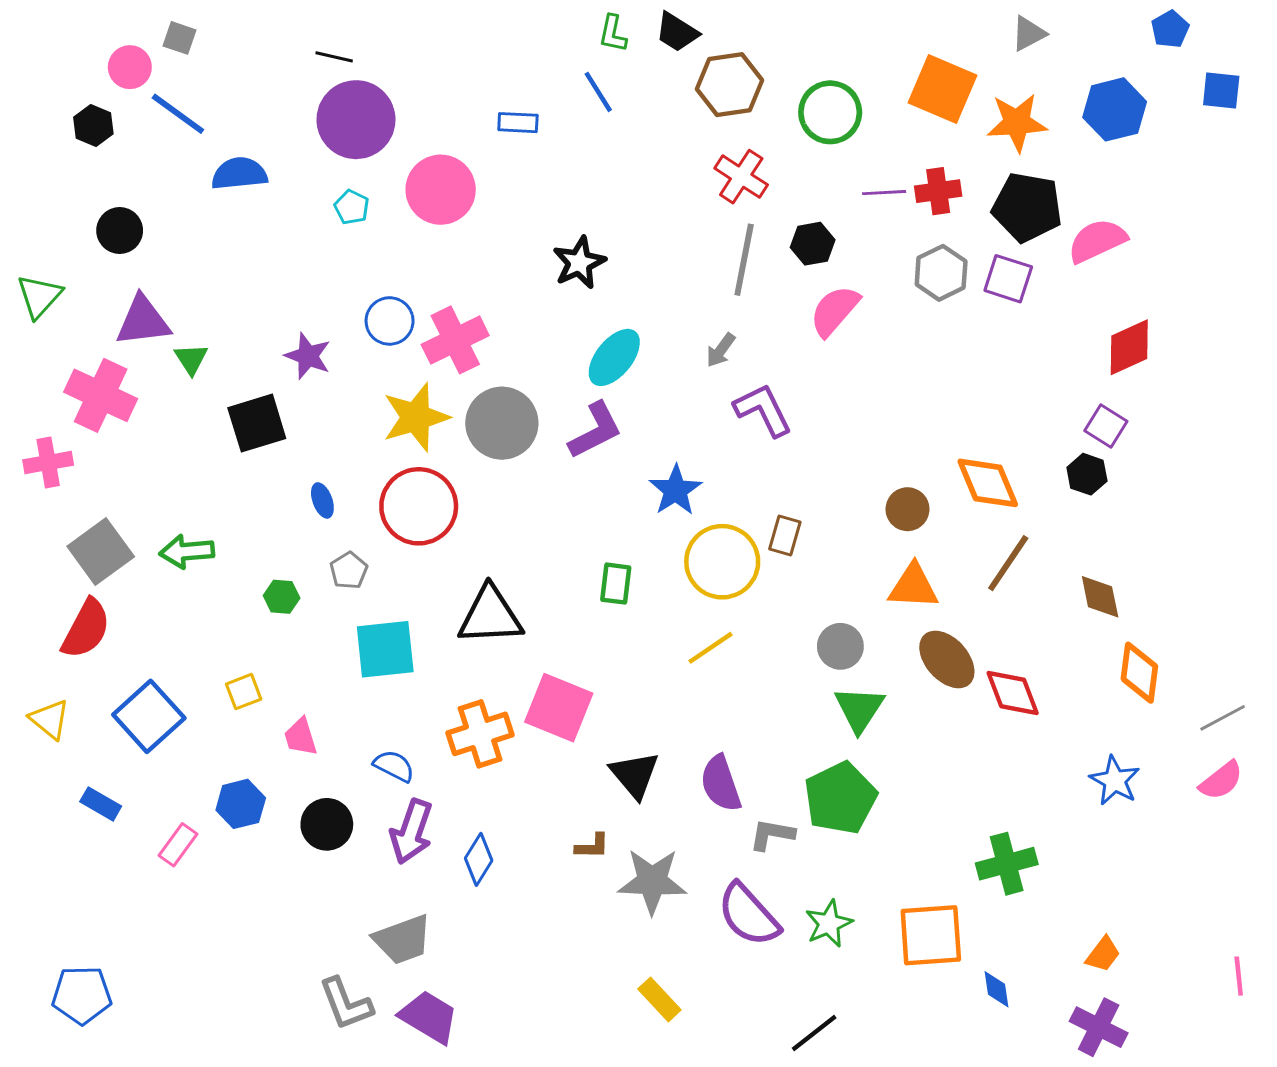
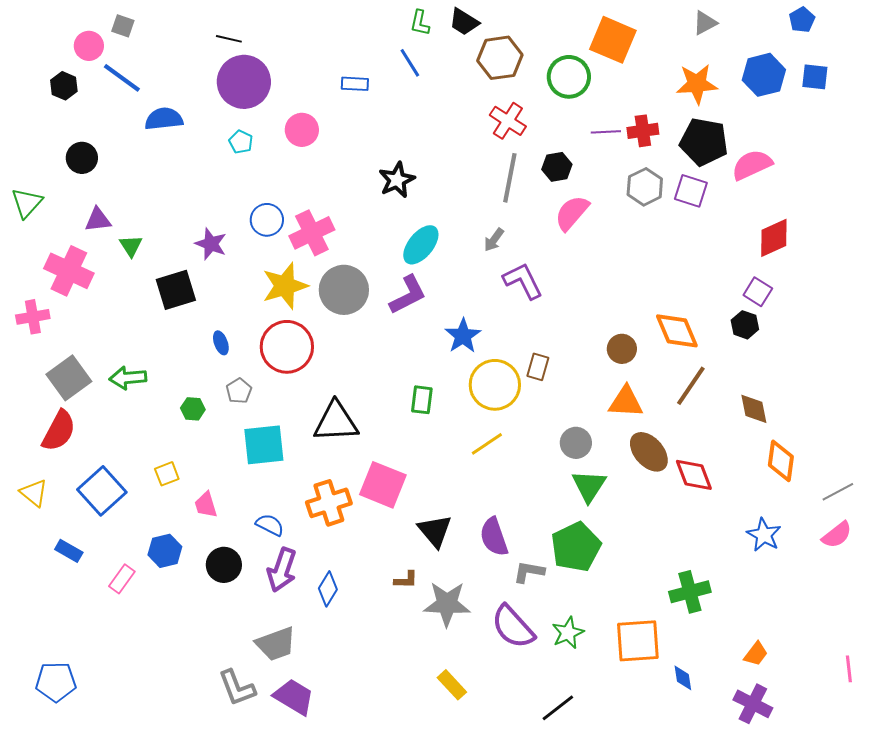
orange square: (943, 89) -> (613, 40), moved
blue square: (1221, 90) -> (815, 77), moved
pink circle: (441, 190) -> (302, 130), size x0.7
purple triangle: (143, 321) -> (98, 220), size x0.7

